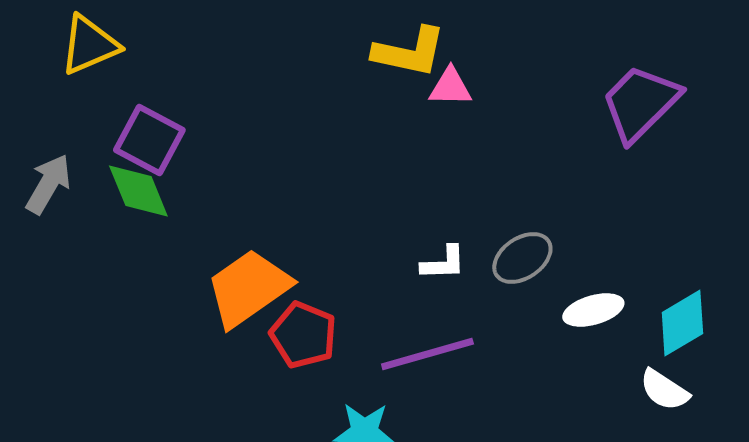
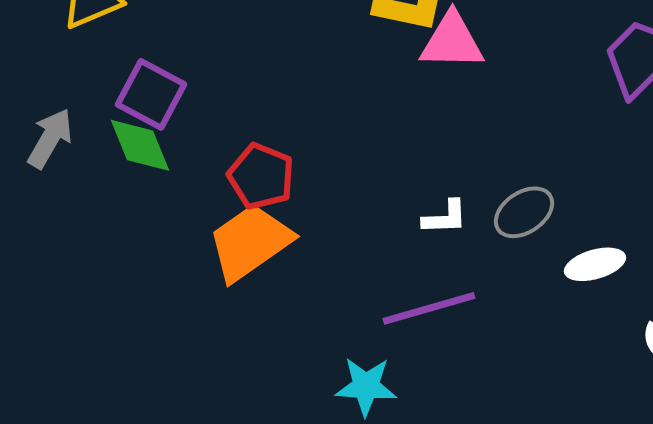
pink triangle: (450, 87) -> (452, 41), size x1.5
red pentagon: (303, 335) -> (261, 176), moved

